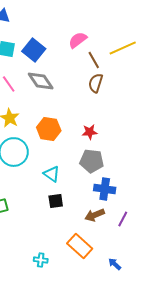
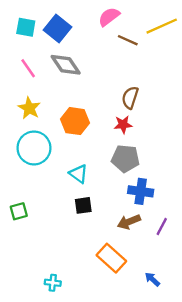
brown line: (94, 60) -> (128, 40), turned -36
brown semicircle: (96, 83) -> (130, 98), moved
cyan cross: (41, 260) -> (53, 283), moved

